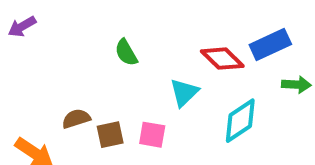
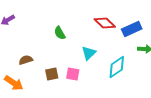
red diamond: (222, 59) -> (105, 23), moved
brown semicircle: (76, 119) -> (26, 60), moved

